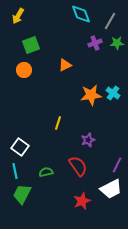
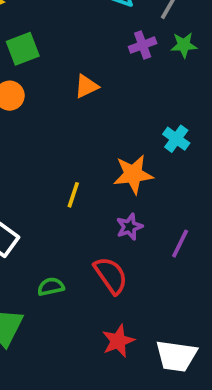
orange star: (91, 95) -> (133, 174), moved
purple line: (117, 165) -> (180, 244), moved
white trapezoid: (111, 189) -> (176, 356), moved, turned 35

